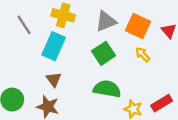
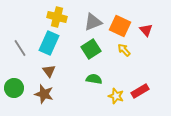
gray line: (24, 25) -> (20, 48), moved
green semicircle: (107, 89) -> (94, 79), size x0.7

